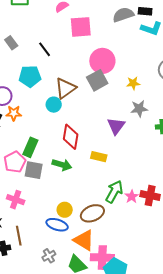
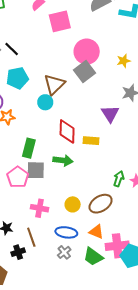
black line: (45, 49) -> (12, 49), moved
yellow star: (133, 83) -> (124, 61), moved
yellow rectangle: (99, 157) -> (91, 141), moved
pink pentagon: (15, 162) -> (18, 177), moved
green arrow: (114, 192) -> (119, 179), size x0.7
pink cross: (16, 200) -> (40, 208), moved
blue ellipse: (57, 225) -> (66, 232), moved
orange triangle: (84, 240) -> (96, 232), size x0.7

